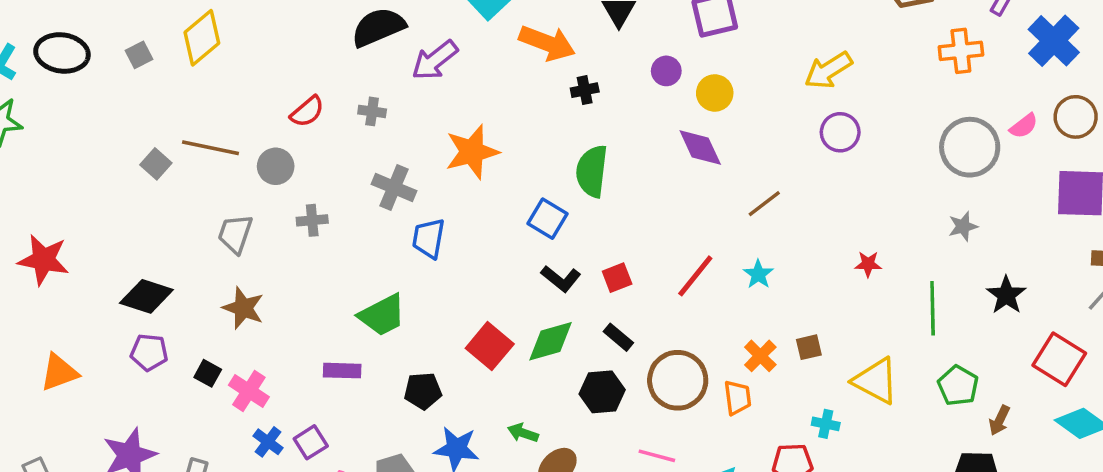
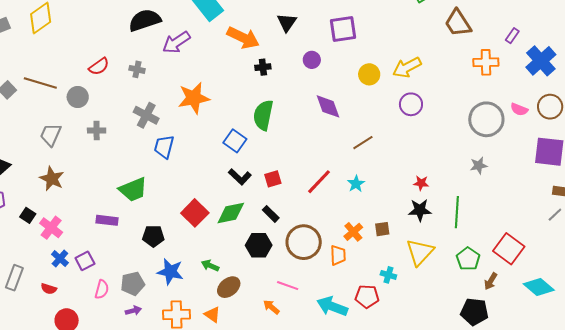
yellow circle: (715, 93) -> (369, 74), moved
pink semicircle: (1024, 126) -> (519, 109), turned 54
black star: (1006, 295) -> (420, 210), moved, turned 30
red square: (1059, 359) -> (509, 249), moved
yellow triangle: (876, 381) -> (420, 252), turned 40

